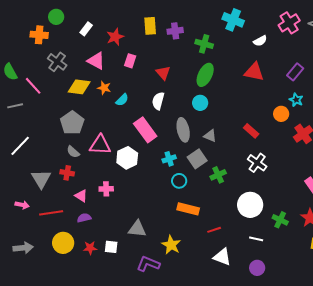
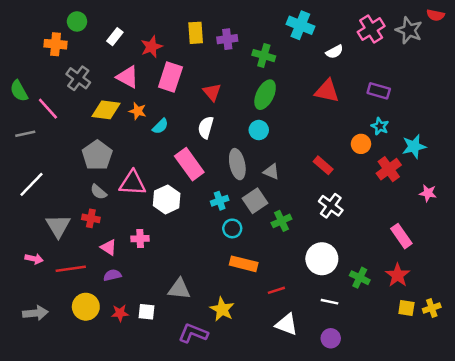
pink rectangle: (130, 61) -> (170, 77), size x1.6
purple rectangle: (295, 72) -> (379, 91), turned 66

